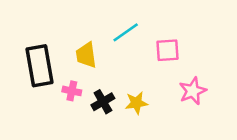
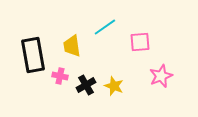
yellow star: (136, 103) -> (114, 86), turned 30

